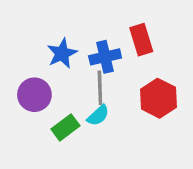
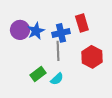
purple circle: (34, 95) -> (20, 30), moved
cyan semicircle: (98, 115) -> (57, 79), moved

